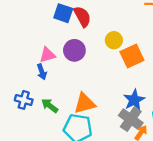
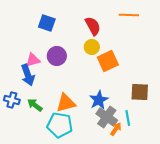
red semicircle: (82, 17) -> (93, 26), moved
blue arrow: (42, 72) -> (28, 75), size x1.5
blue star: (134, 100) -> (99, 100), moved

